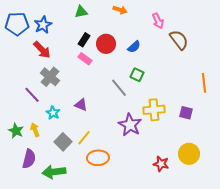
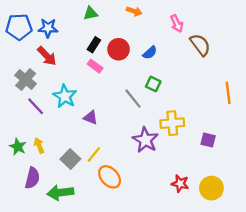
blue star: (43, 25) -> (48, 28), turned 30
gray cross: (50, 77) -> (26, 79), moved
cyan star: (53, 113) -> (65, 96), moved, size x1.5
purple square: (186, 113) -> (208, 140), moved
yellow circle: (189, 154) -> (211, 188), moved
orange ellipse: (98, 158) -> (110, 177), turned 50

